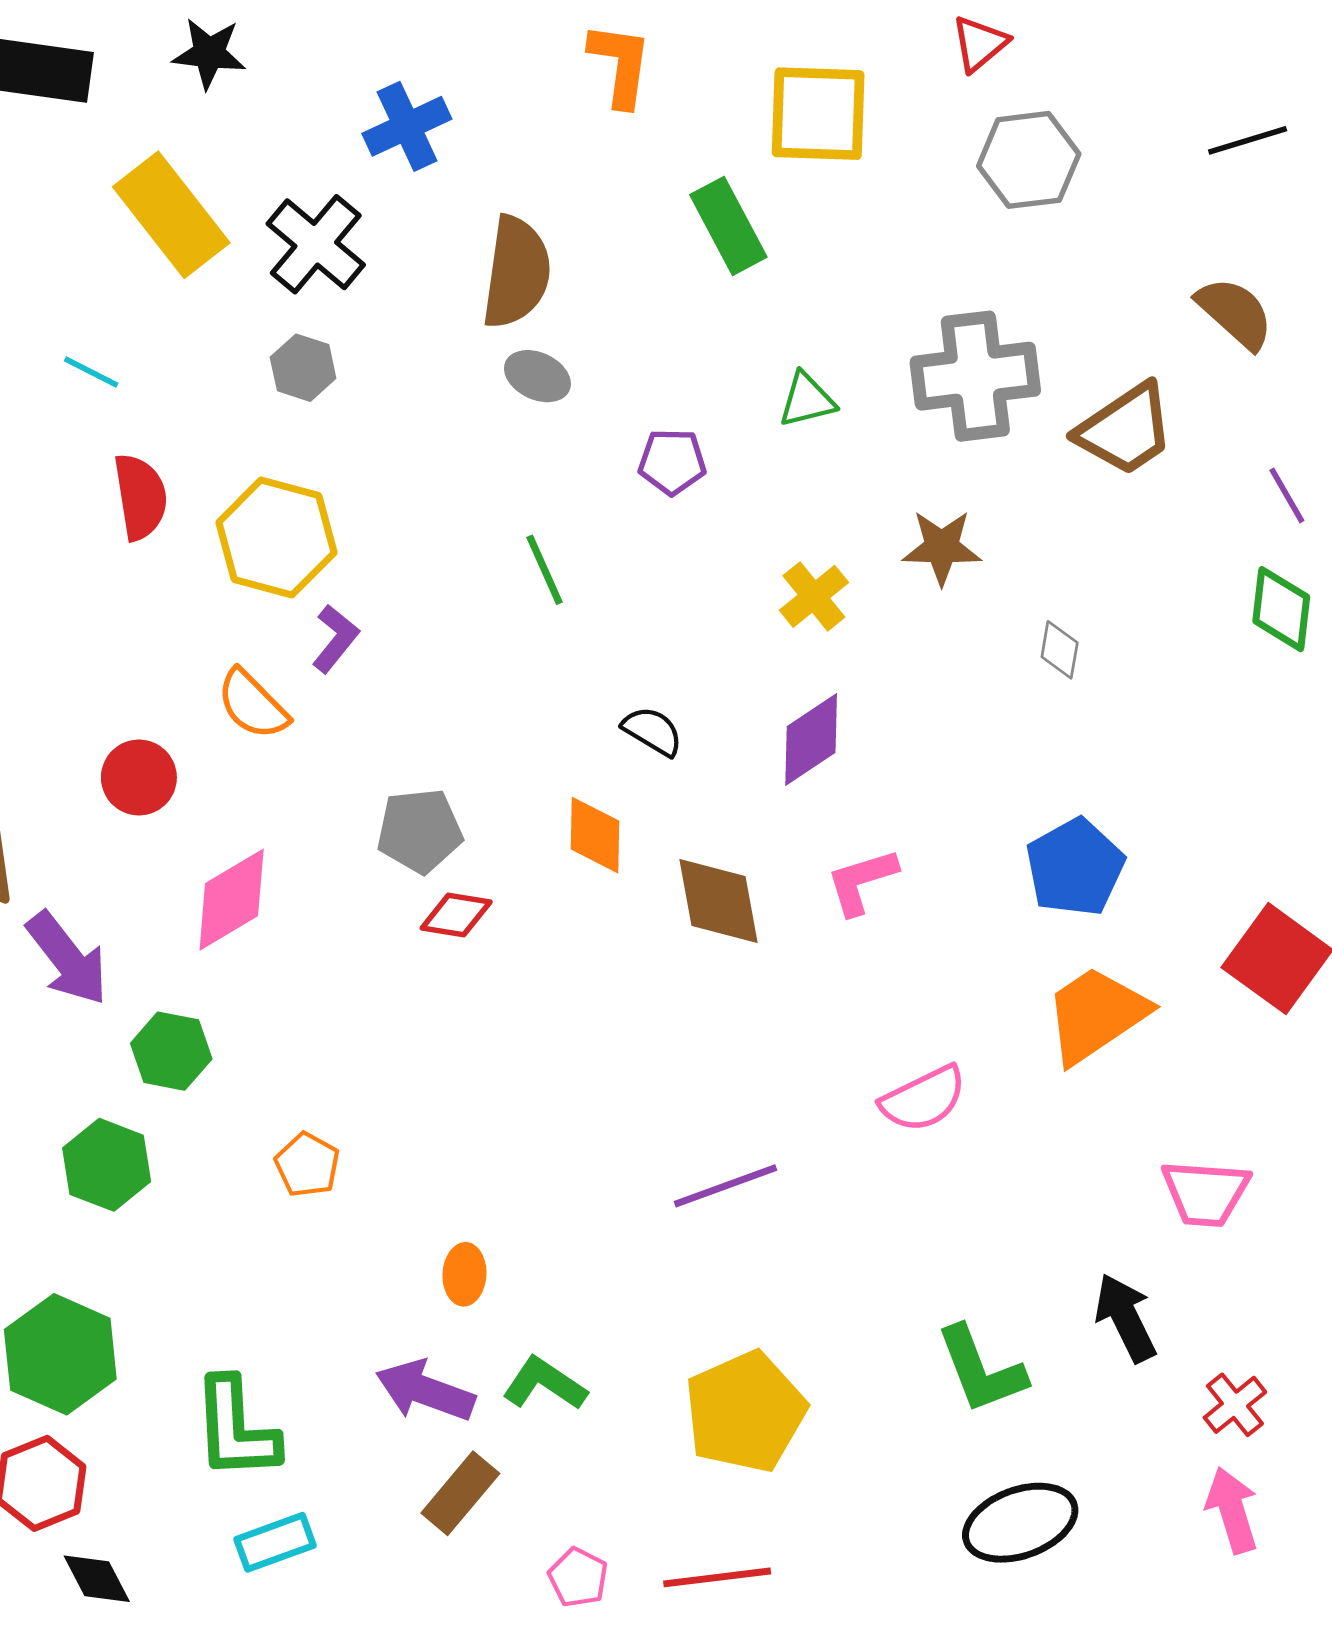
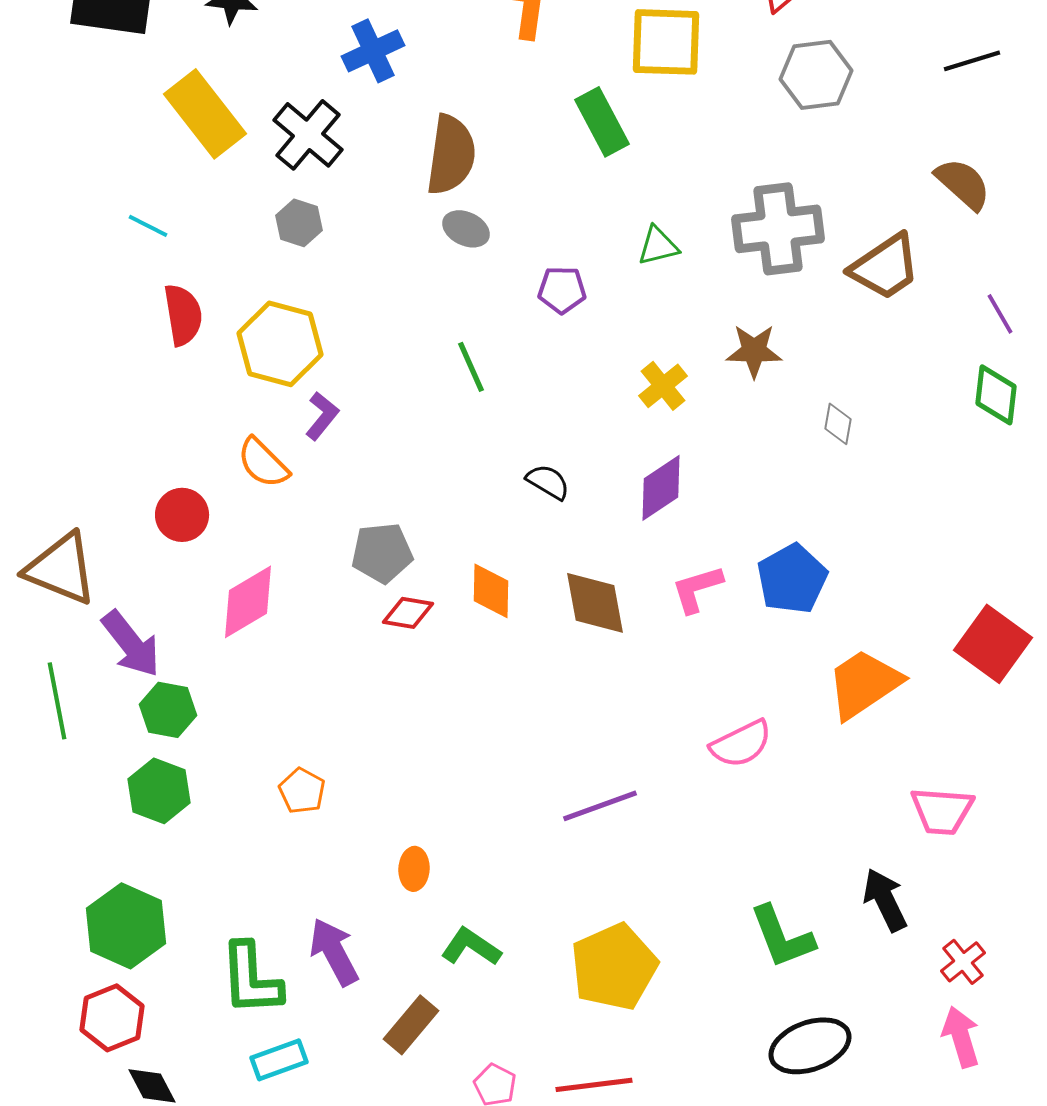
orange diamond: (595, 835) -> (491, 591), moved
blue pentagon: (1075, 867) -> (792, 579), moved
green hexagon: (171, 1051) -> (168, 710), moved
purple arrow: (425, 1391) -> (334, 952), moved, turned 42

